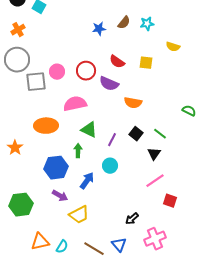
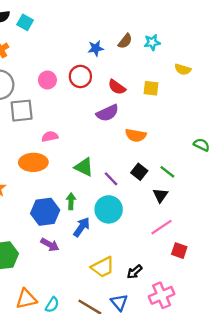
red circle: (86, 71) -> (80, 76), moved
pink circle: (57, 72) -> (47, 80), moved
purple semicircle: (109, 84) -> (107, 113), turned -48
pink semicircle: (75, 104) -> (50, 136), moved, size x0.6
purple line: (112, 140) -> (111, 179), turned -72
green arrow: (78, 151) -> (71, 201), moved
cyan circle: (110, 166) -> (109, 209), size x1.5
yellow trapezoid: (79, 215) -> (103, 267), moved

